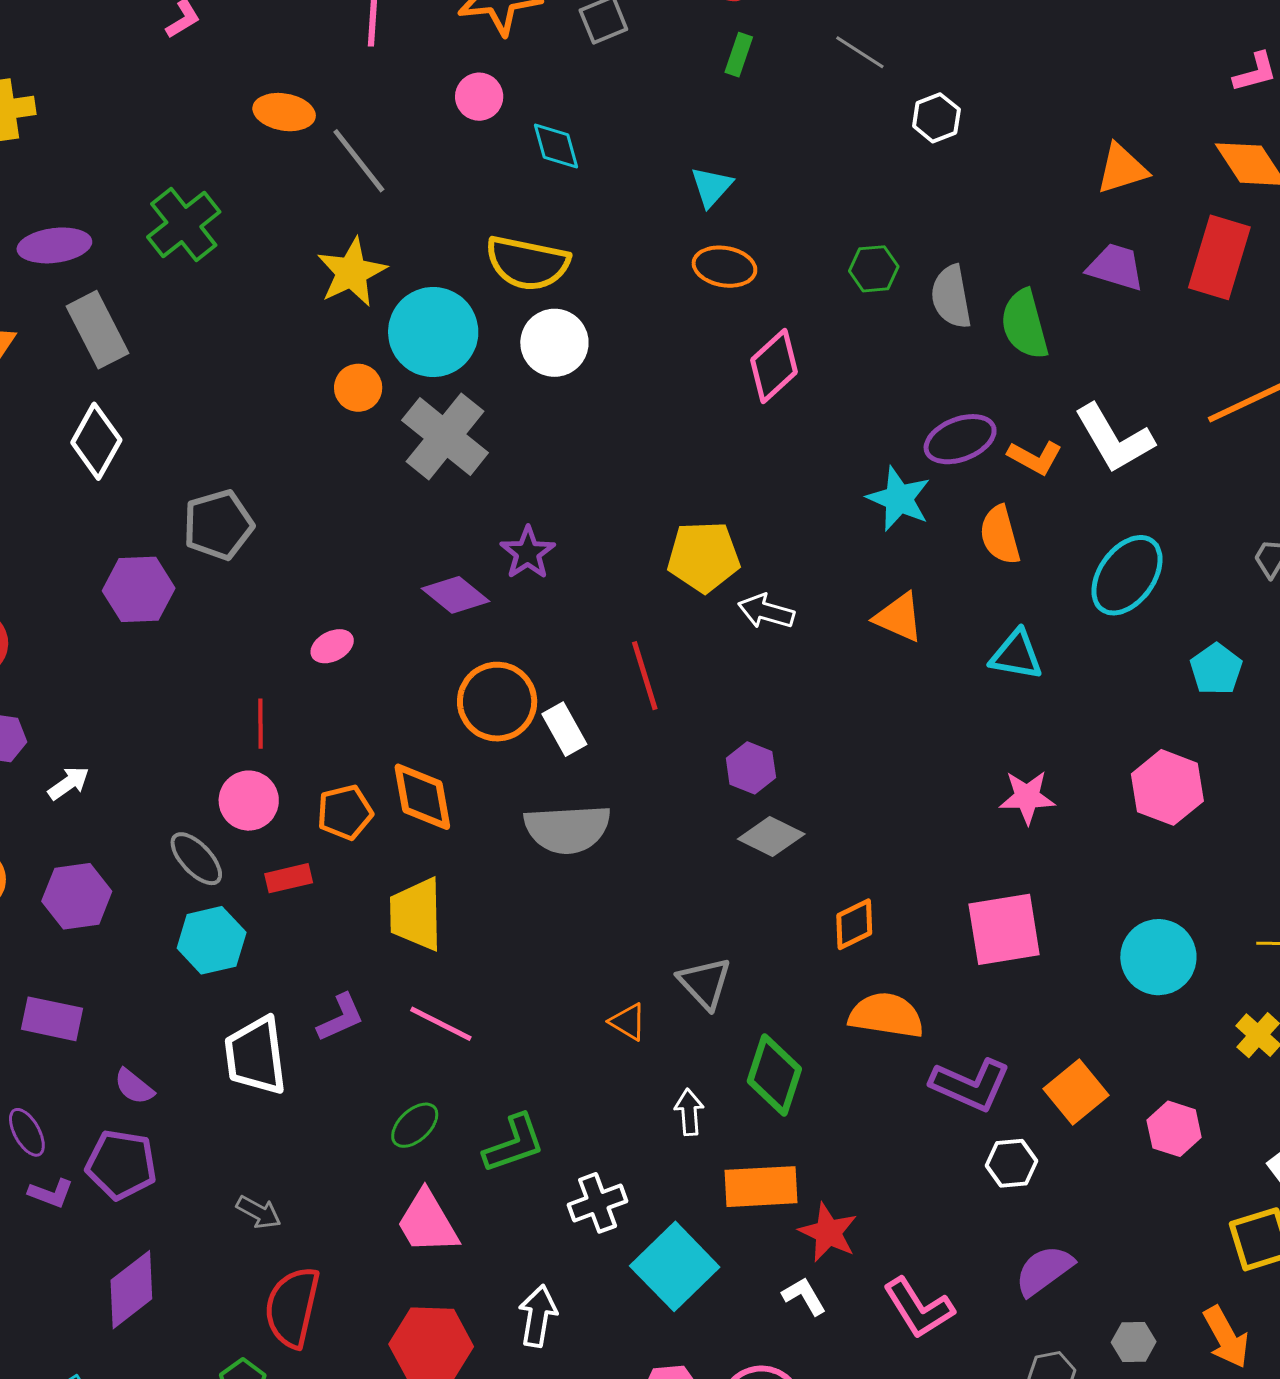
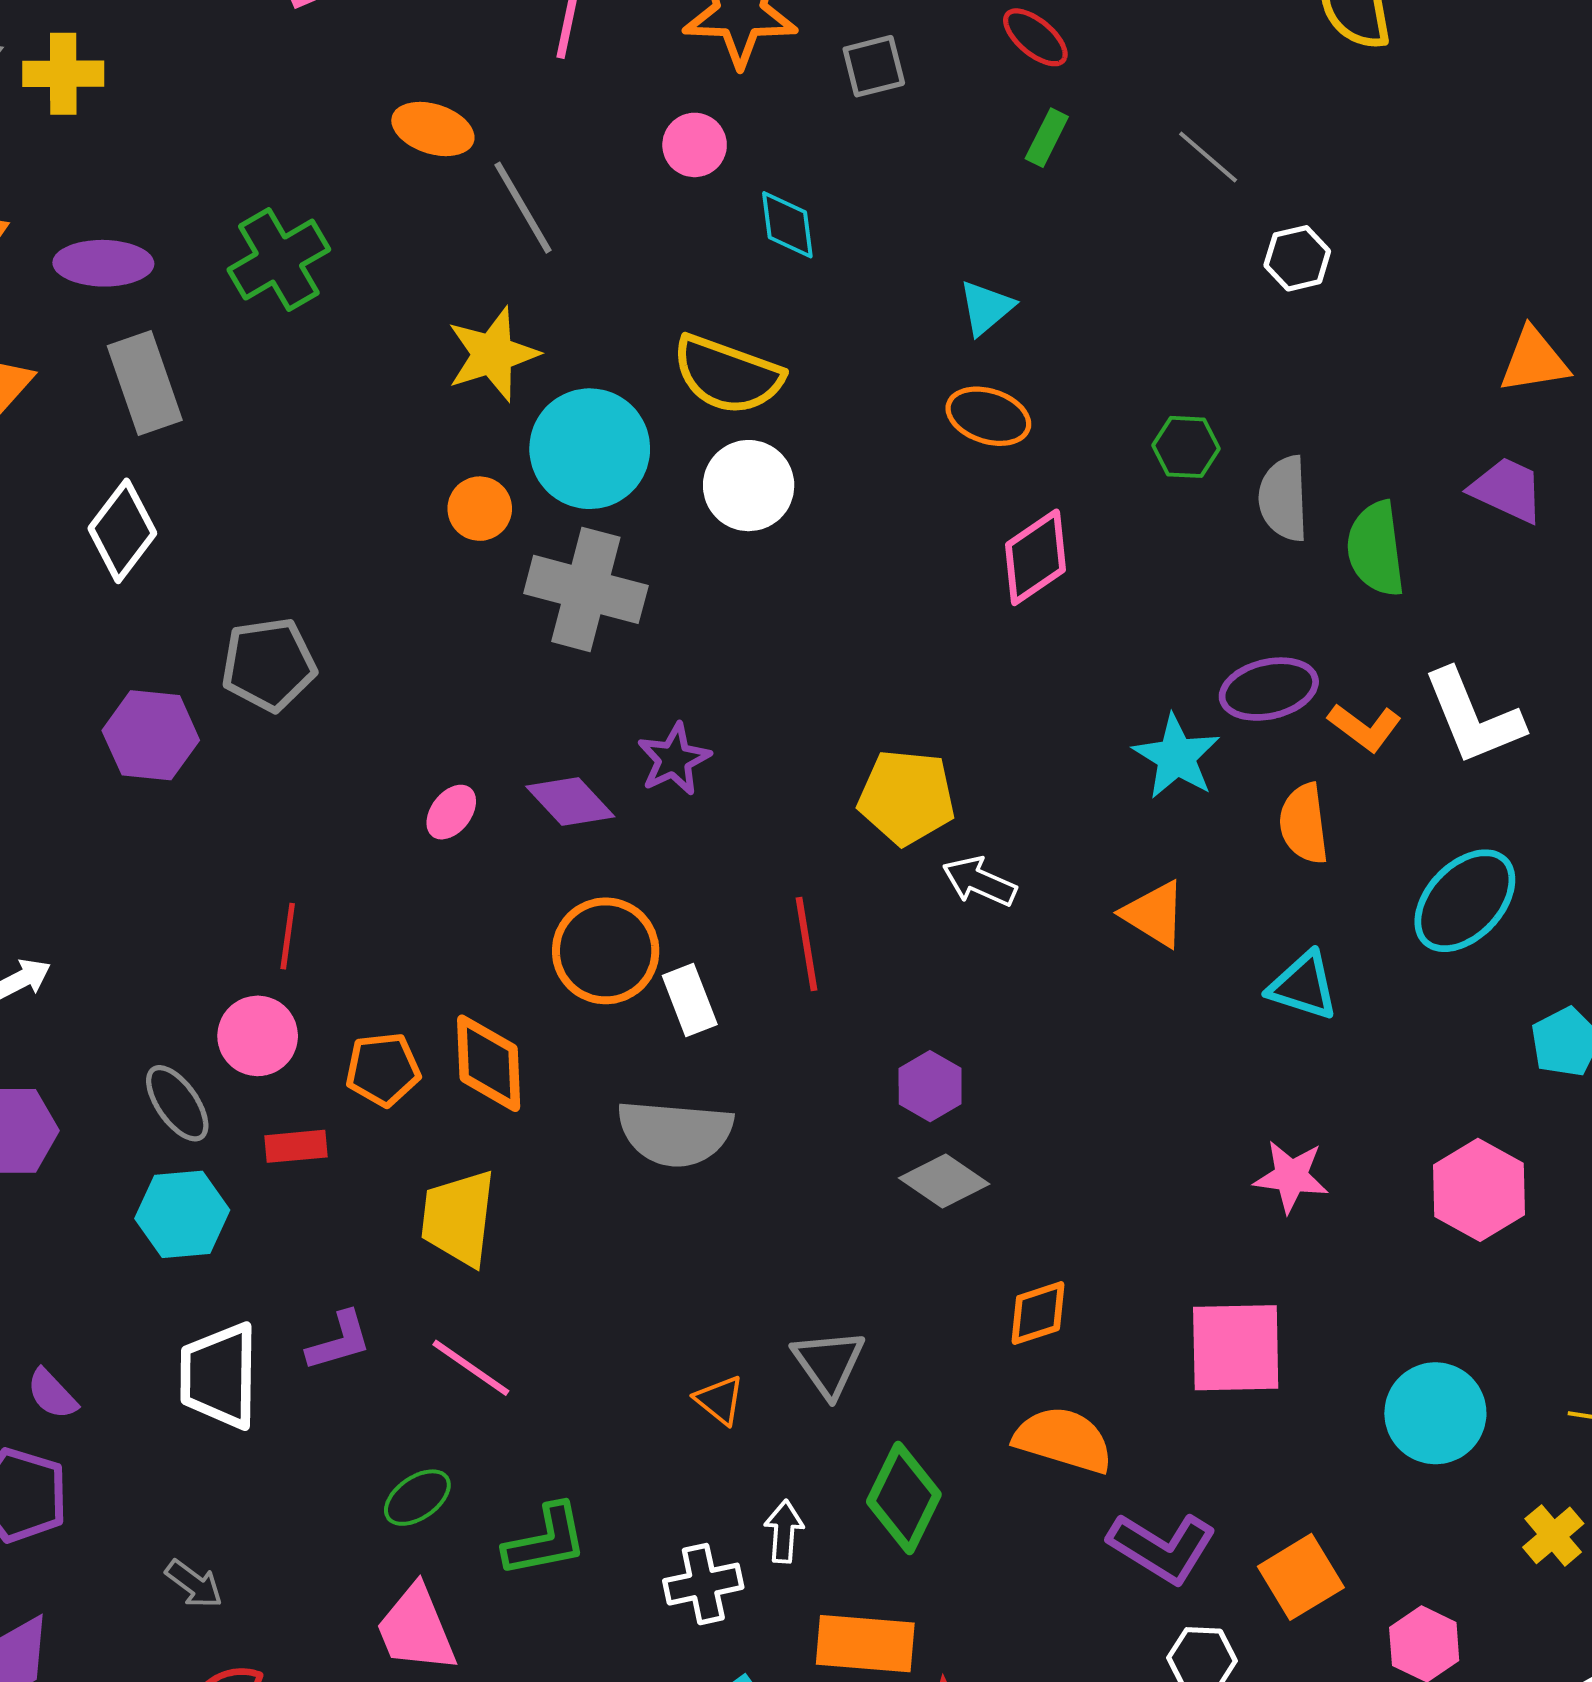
gray cross: (445, 436) -> (586, 589), turned -32
pink ellipse: (332, 646) -> (451, 812), moved, turned -33
white cross: (598, 1203) -> (703, 1584), moved

